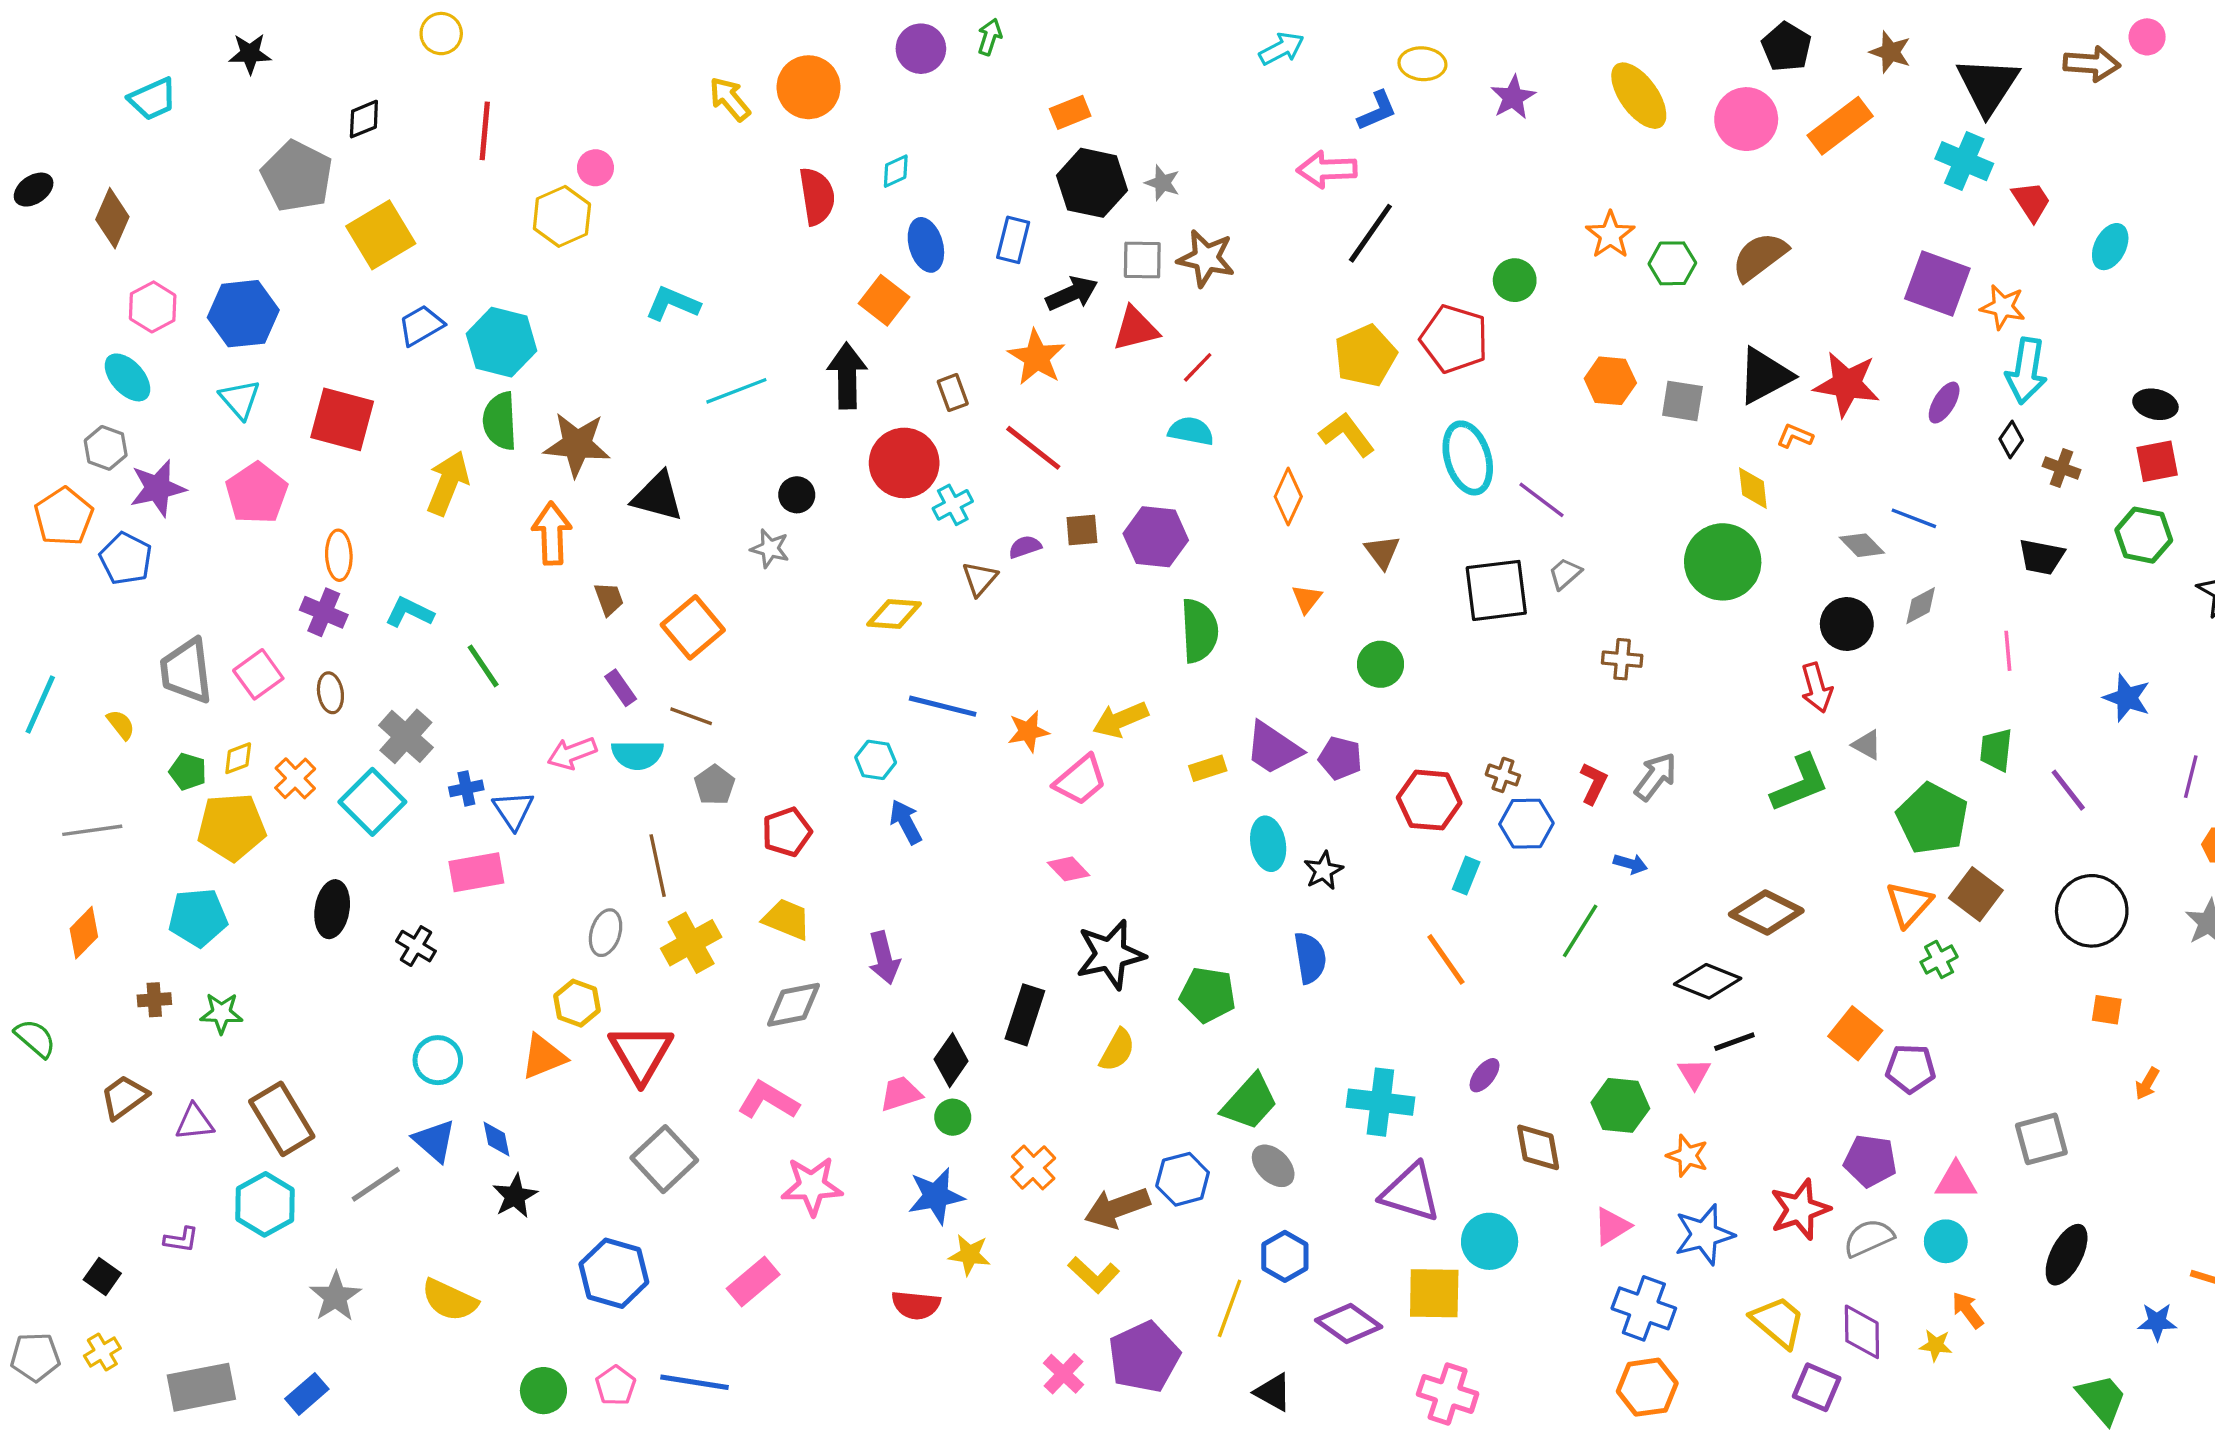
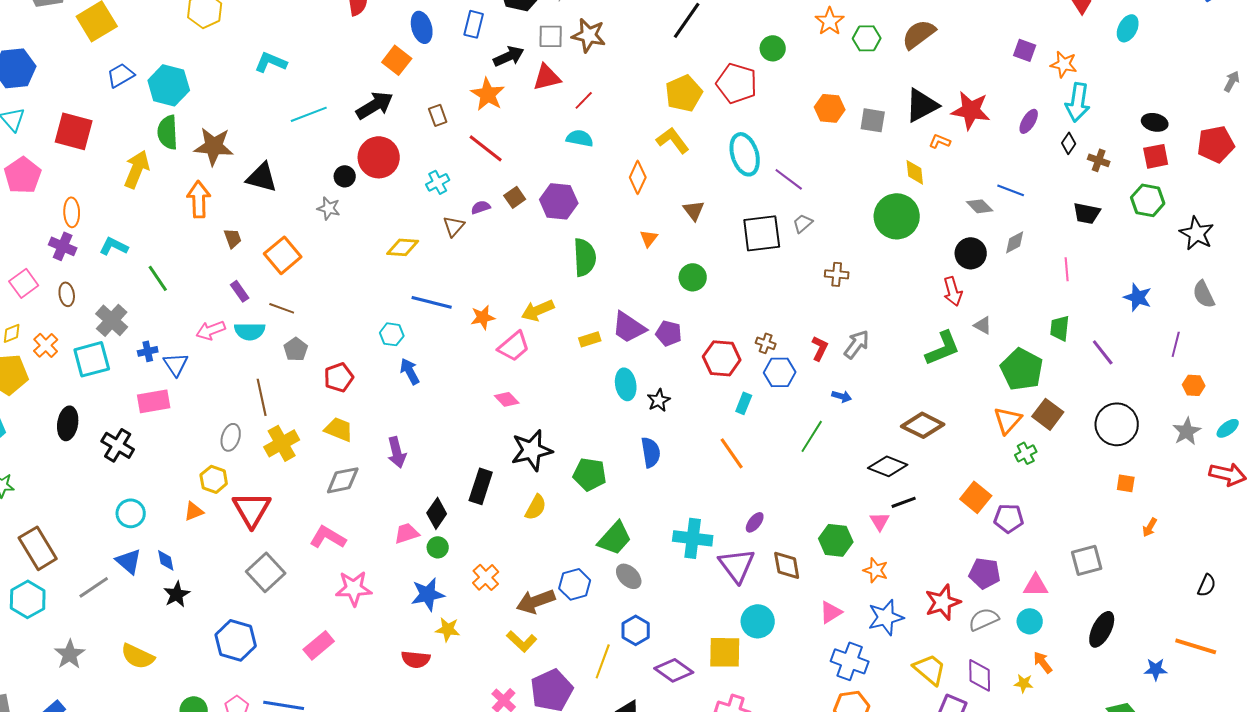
purple square: (1937, 283) -> (1025, 50), size x0.6
black arrow: (847, 376) -> (375, 105), turned 60
red circle: (904, 463) -> (379, 157), moved
brown square: (1082, 530) -> (515, 197), turned -30
cyan square: (372, 802) -> (92, 359), turned 30
black cross: (416, 946) -> (118, 445), size x1.4
orange triangle: (543, 1057) -> (194, 511), size x0.7
purple triangle: (1411, 1193) -> (737, 565), moved, turned 36

